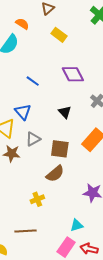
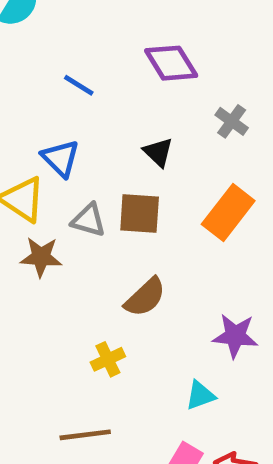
gray triangle: (33, 139) -> (89, 220), turned 49
brown square: (60, 149) -> (140, 214), moved
cyan triangle: (77, 225) -> (200, 395), moved

